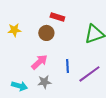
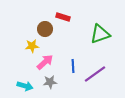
yellow star: (14, 30) -> (32, 46), moved
brown circle: (46, 33) -> (45, 29), moved

